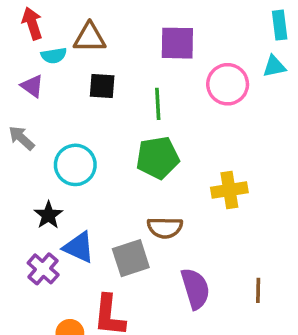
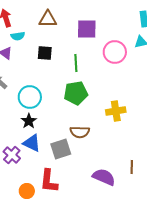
brown triangle: (90, 38) -> (48, 19), moved
black star: (48, 215) -> (29, 121), moved
purple semicircle: (195, 289) -> (104, 177), moved, turned -50

